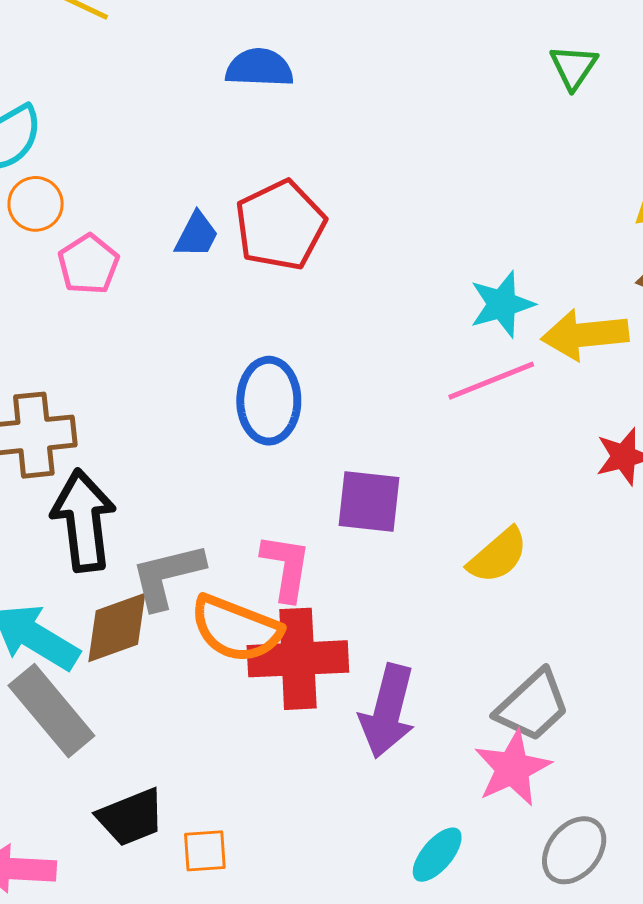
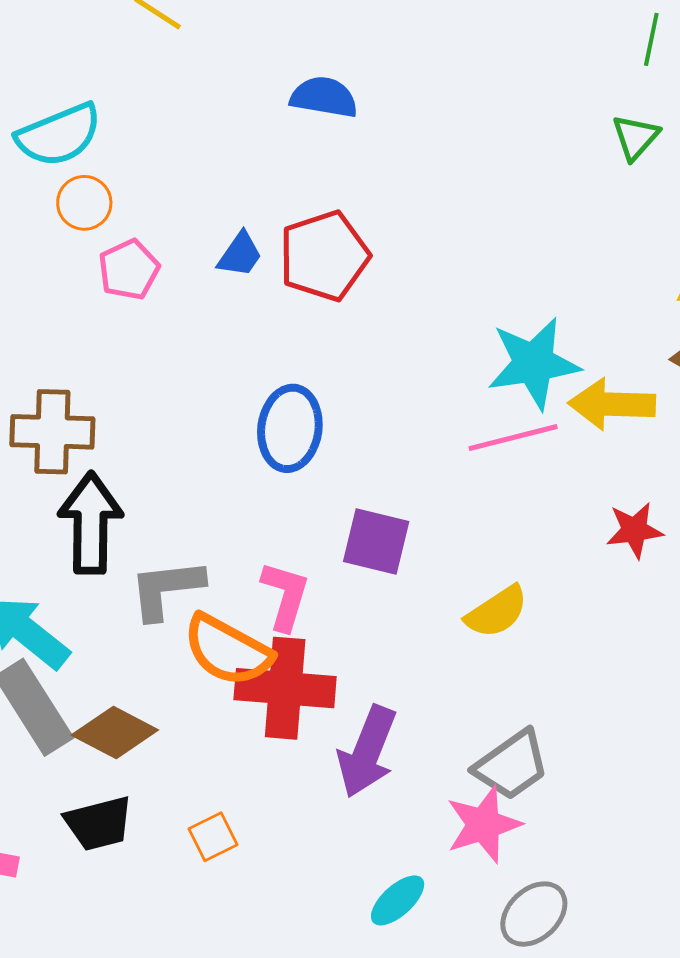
cyan star: (502, 304) -> (534, 363), size x1.4
brown diamond: (117, 628) -> (115, 732), moved, turned 40
orange square: (205, 851) -> (213, 837), moved, turned -30

